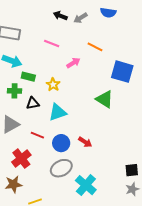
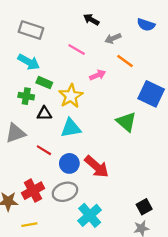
gray arrow: (81, 18) -> (113, 38), moved
yellow star: (53, 85) -> (71, 96), size x1.5
red arrow: (85, 142) -> (97, 167), size x1.6
red cross: (21, 159) -> (33, 191), moved
black square: (132, 170) -> (144, 207), turned -32

